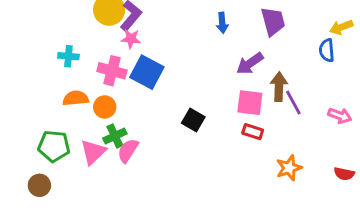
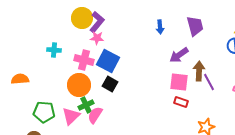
orange semicircle: (76, 98) -> (20, 79), moved
orange circle: (105, 107) -> (79, 85), size x1.5
black square: (193, 120) -> (110, 84), moved

